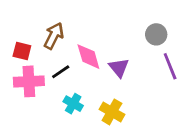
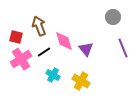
gray circle: (156, 34) -> (113, 17), moved
brown arrow: (54, 36) -> (39, 26), turned -48
pink cross: (29, 81) -> (21, 59), turned -30

